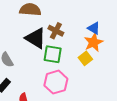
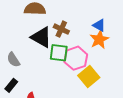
yellow square: (85, 58) -> (89, 76), moved, size x1.5
pink hexagon: (56, 82) -> (76, 58), moved

